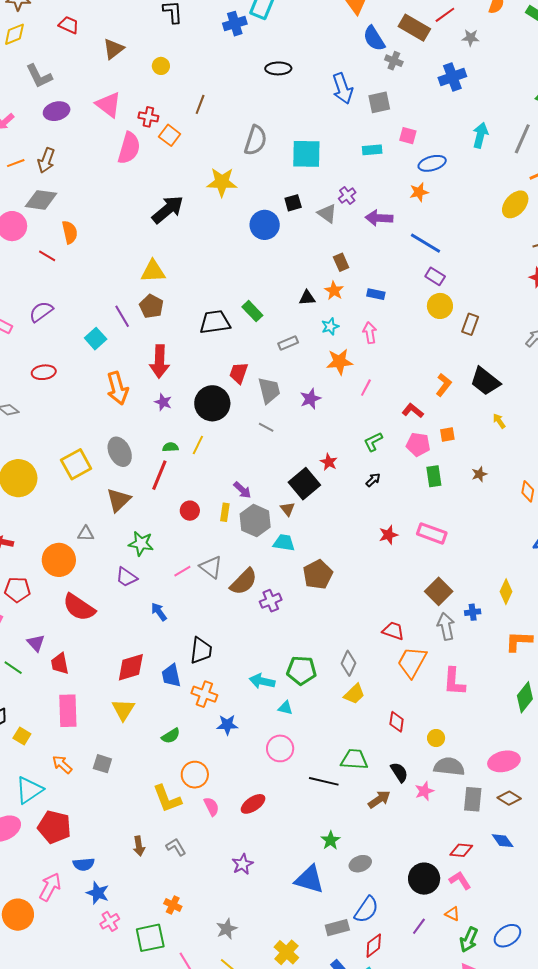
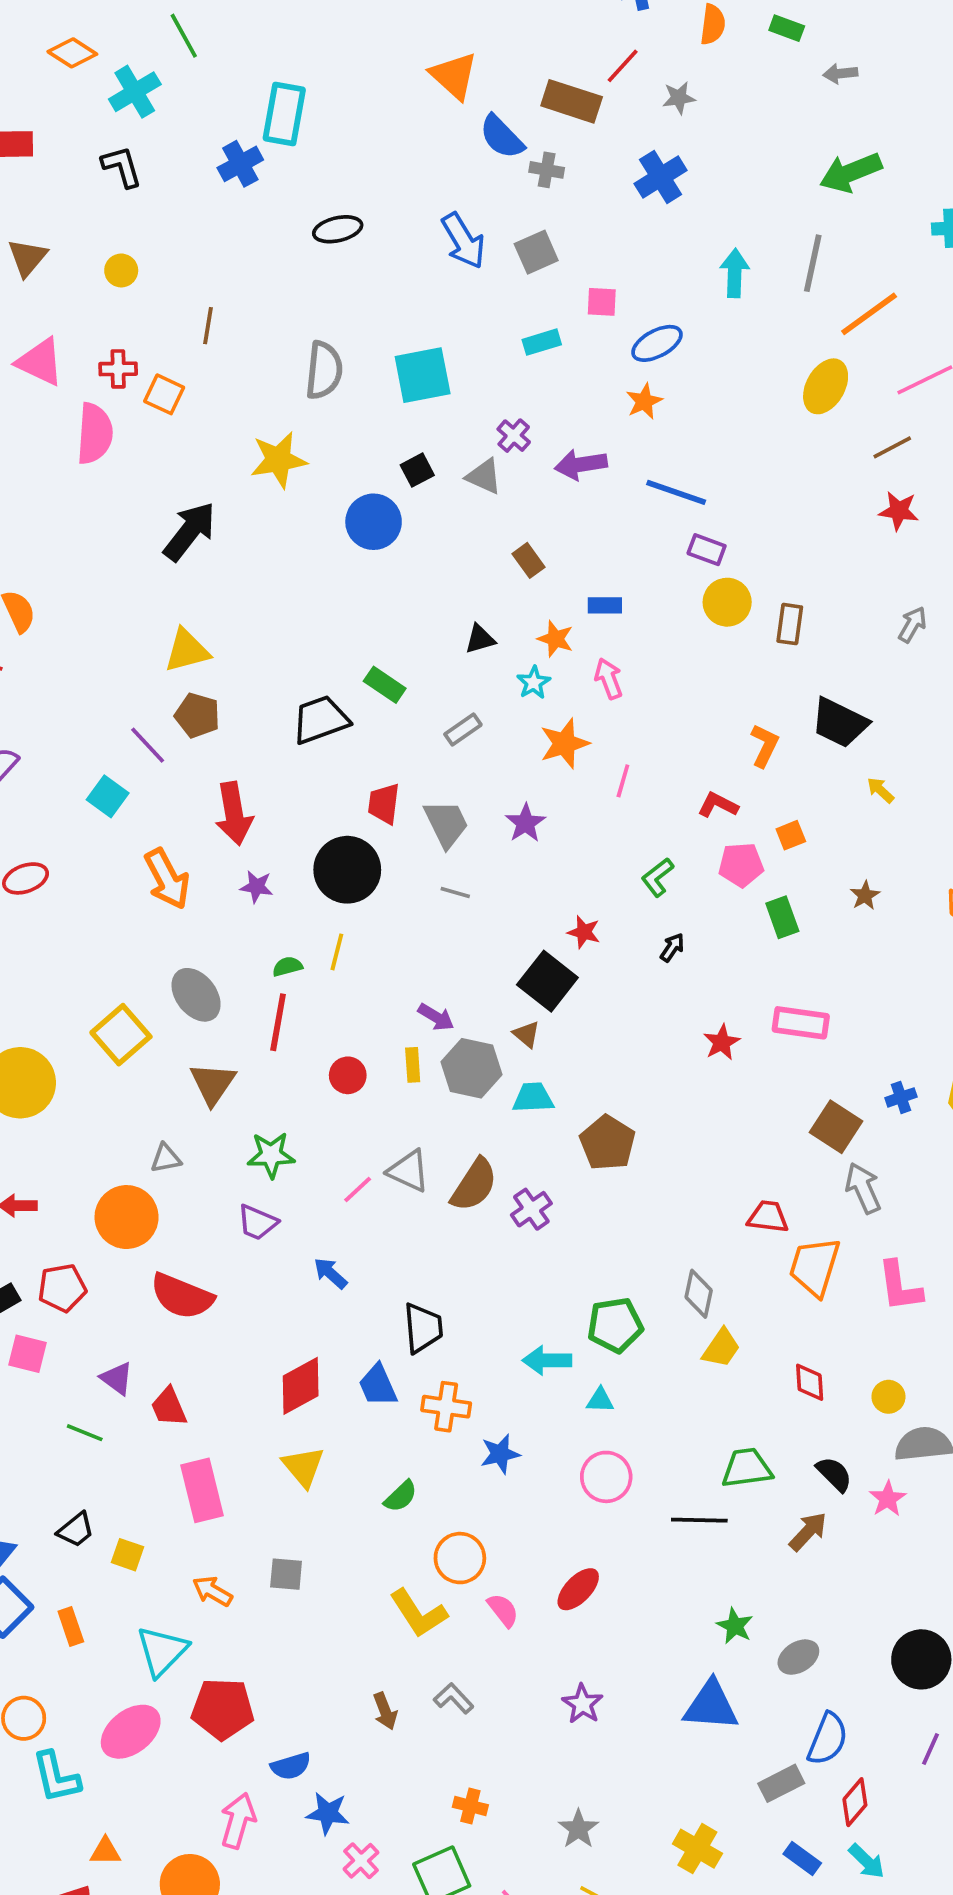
orange star: (334, 291) -> (555, 639), moved
blue cross: (473, 612) -> (901, 1097), moved

